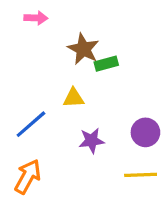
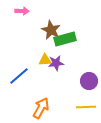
green rectangle: (106, 64) -> (65, 39), size x1.5
purple star: (91, 141) -> (56, 63), moved
orange arrow: (28, 177) -> (41, 108), moved

